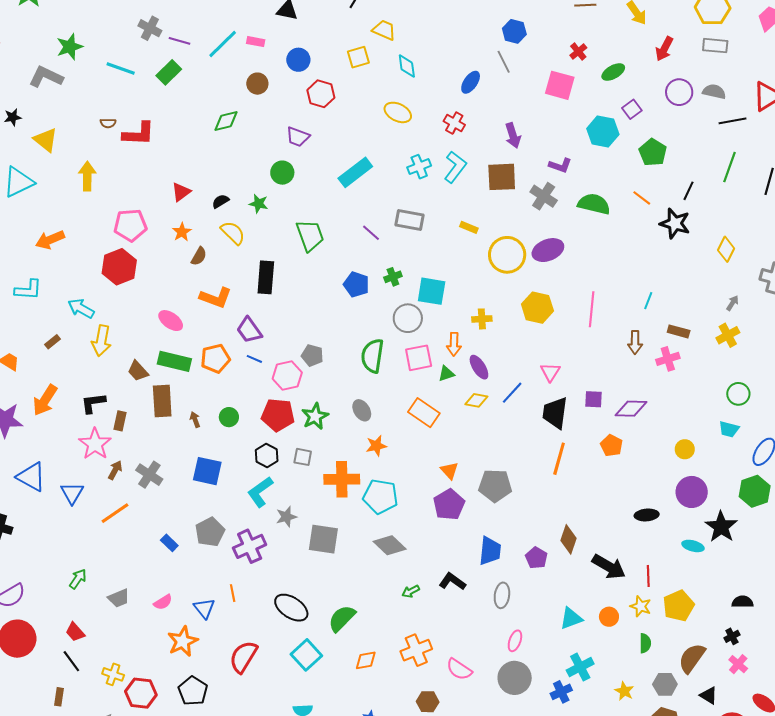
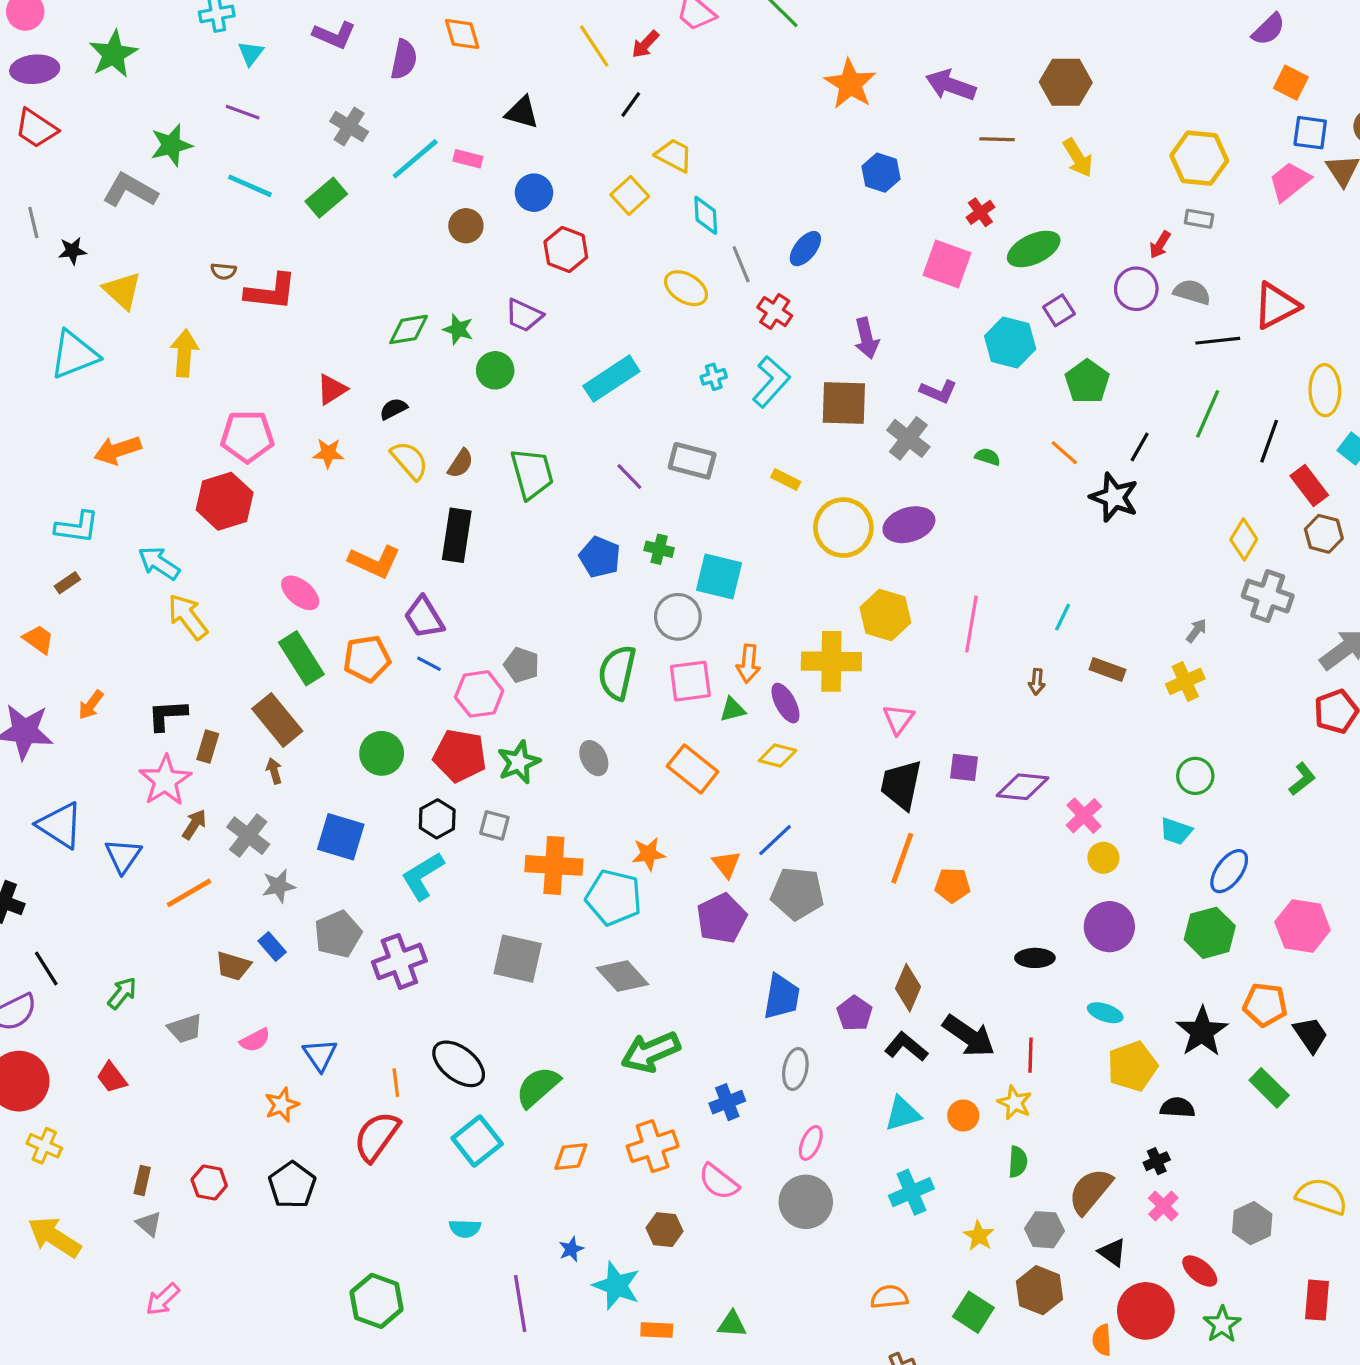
gray cross: (150, 28) -> (349, 126), moved
purple line: (179, 41) -> (243, 112), moved
gray rectangle: (715, 46) -> (1199, 219), size x0.7
red arrow: (664, 49) -> (1160, 245), moved, size x0.7
yellow square: (358, 57) -> (630, 195), turned -30
gray line: (504, 62) -> (741, 264), moved
green ellipse: (613, 72) -> (1034, 249), size x1.4
green diamond: (226, 121) -> (409, 329), moved
cyan cross: (419, 167) -> (714, 377), size x0.7
green star: (259, 204) -> (458, 329), moved
green semicircle: (594, 204) -> (988, 457), size x0.5
orange star: (182, 232) -> (328, 453), turned 30
yellow diamond: (726, 249) -> (1244, 539), moved
brown semicircle: (199, 256) -> (460, 463), moved
green cross: (393, 277) -> (659, 549), turned 30
yellow cross: (482, 319) -> (831, 661), moved, size x1.8
yellow arrow: (101, 341) -> (188, 617), turned 128
brown rectangle: (52, 342) -> (67, 583), moved
brown arrow: (635, 342) -> (1037, 682), size x0.7
pink cross: (668, 359) -> (1084, 816), moved, turned -30
green rectangle: (174, 361) -> (301, 658), turned 40
brown trapezoid: (138, 371) -> (233, 966), moved, turned -35
blue line: (512, 393) -> (775, 840), moved
orange arrow: (45, 400) -> (91, 705), size x0.6
brown rectangle: (162, 401) -> (277, 720), turned -40
green circle: (229, 417) -> (382, 753), size x1.4
brown arrow: (195, 420) -> (274, 771), moved
orange pentagon: (612, 445) -> (953, 885), moved, turned -30
orange star: (376, 446) -> (648, 854), moved
gray star: (286, 517) -> (279, 886), moved
black star: (721, 527) -> (1202, 1032), moved
black L-shape: (452, 582) -> (906, 1047), moved
green arrow: (411, 591) -> (651, 1052), size x2.0
orange line: (233, 593) -> (396, 1083), moved
yellow pentagon: (679, 606) -> (1132, 1066), moved
orange star: (183, 641) -> (282, 1105), size x0.7
black line: (71, 661) -> (46, 969), moved
yellow cross: (113, 674) -> (44, 1146), moved
blue cross: (561, 692) -> (727, 1102), moved
red hexagon: (141, 693) -> (209, 1183), size x0.7
brown rectangle: (59, 697) -> (142, 1181), moved

